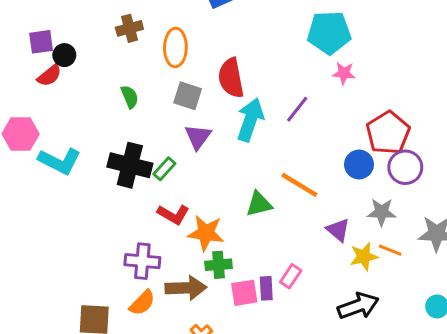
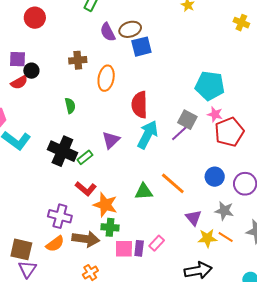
gray square: (188, 96) -> (187, 120), moved
red pentagon: (388, 133) -> (229, 132), moved

